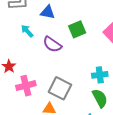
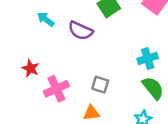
gray square: (60, 88) -> (100, 85), size x0.6

